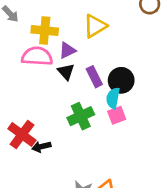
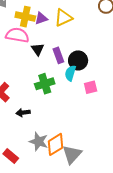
purple triangle: (67, 50) -> (41, 18), moved
pink square: (117, 115) -> (91, 87), moved
black arrow: (41, 147) -> (23, 113), moved

